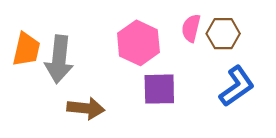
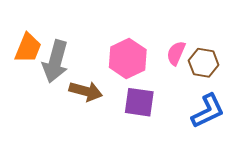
brown arrow: (86, 108) -> (86, 91), moved

